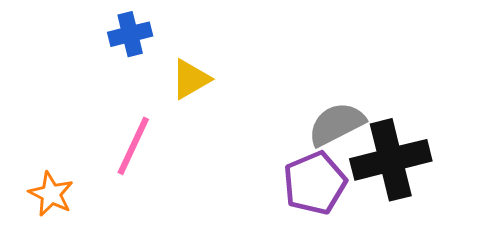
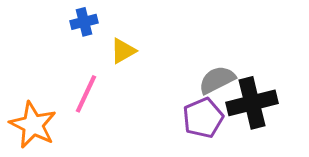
orange star: (51, 194) -> (33, 125), size x1.6

